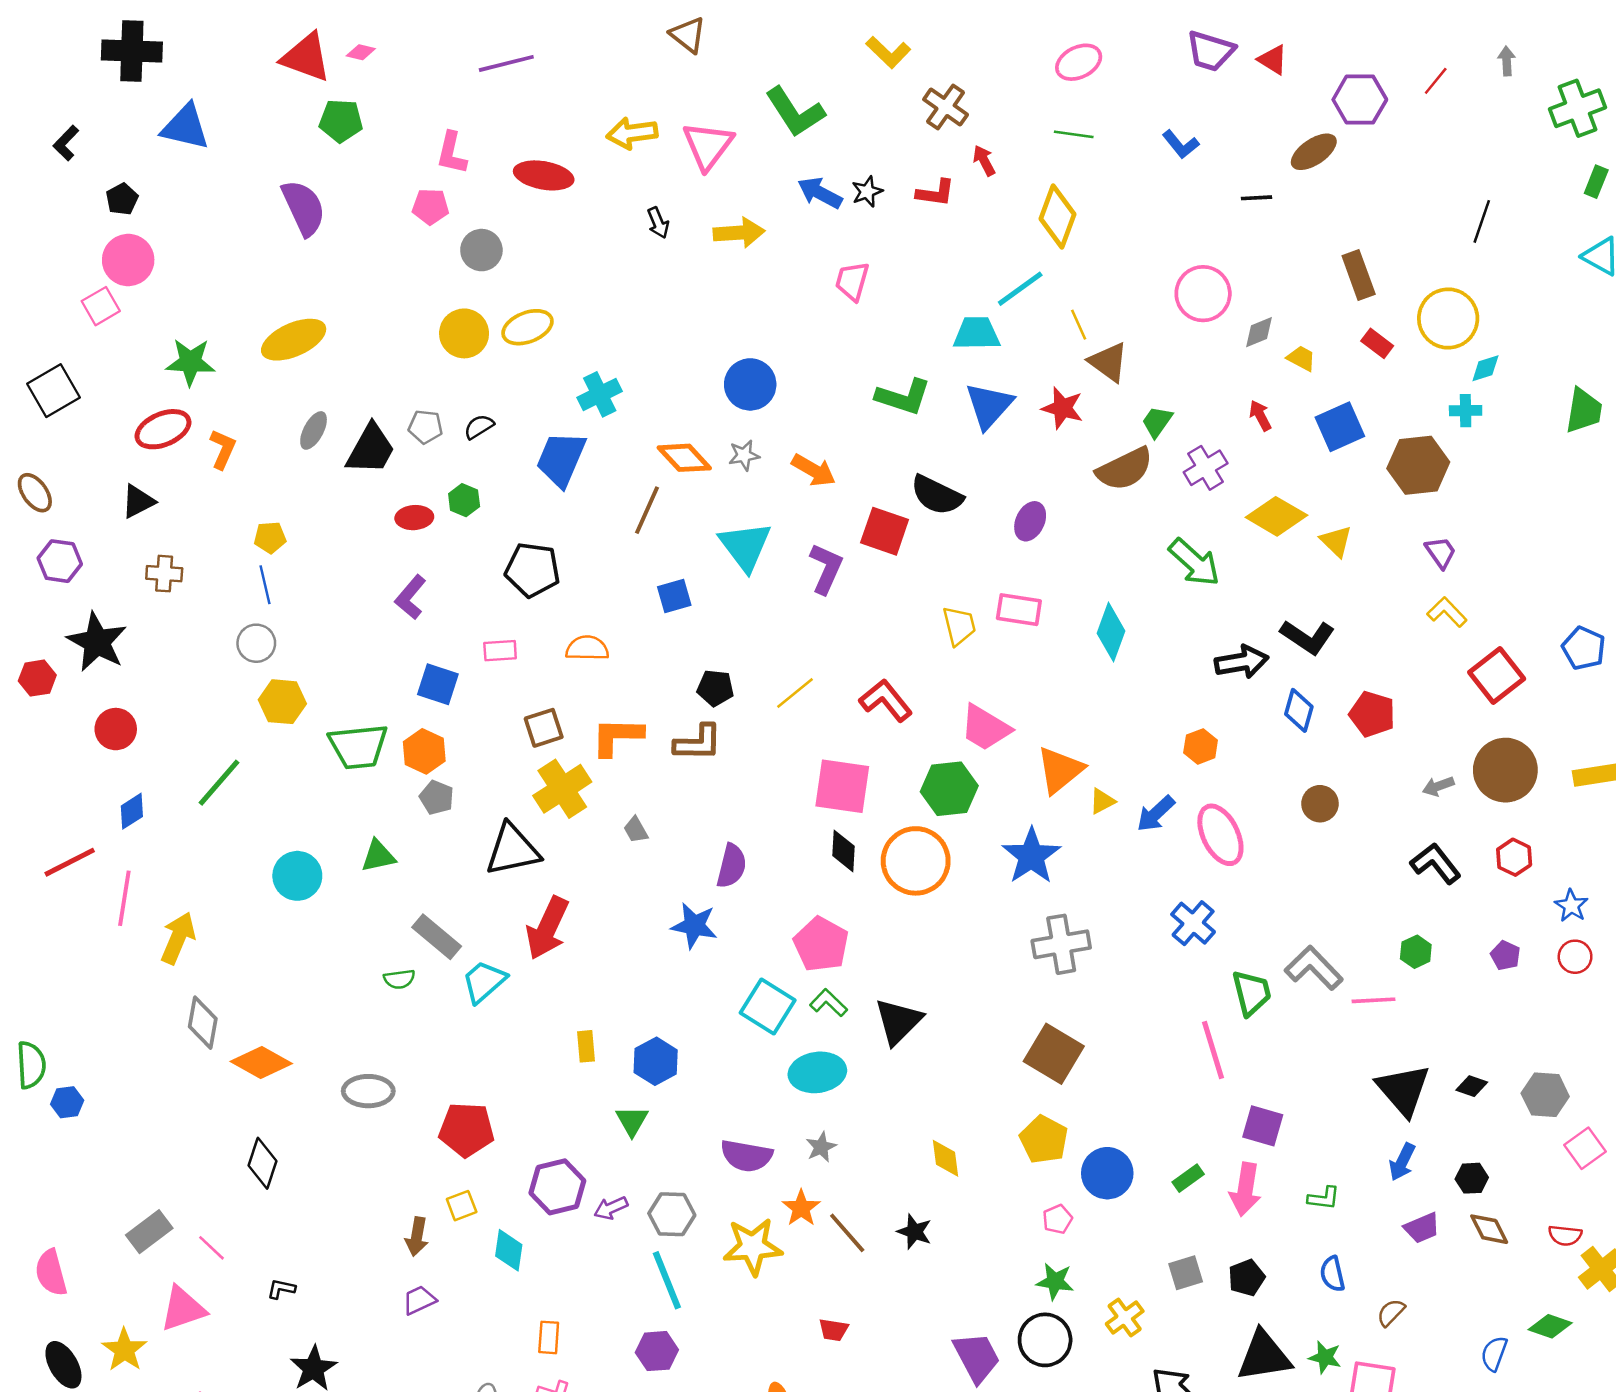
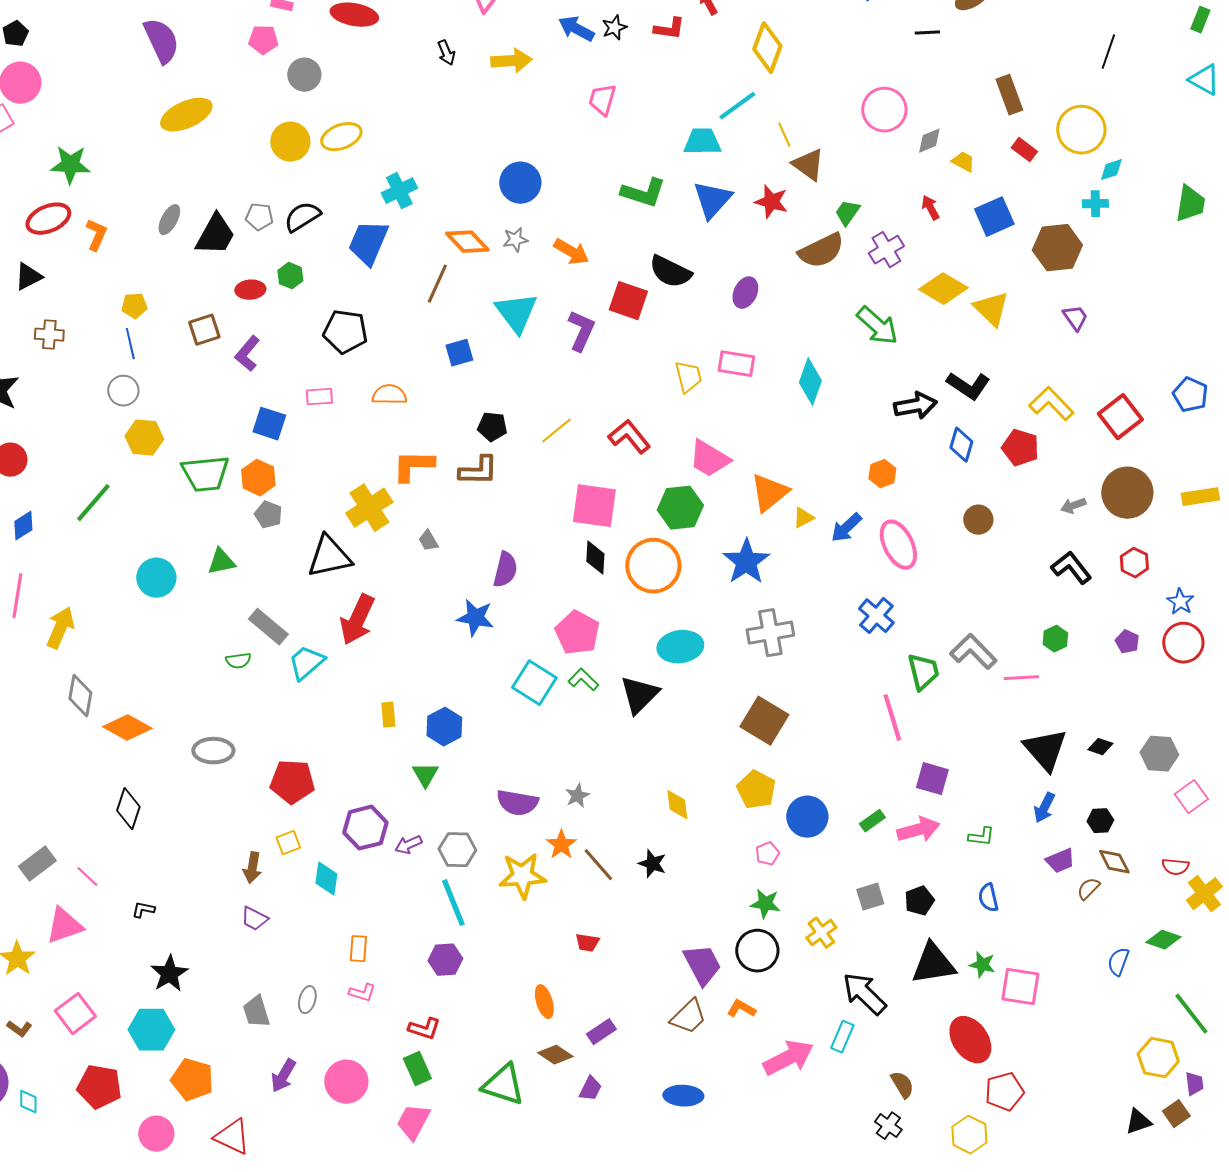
yellow ellipse: (294, 340) -> (186, 115), moved
black semicircle: (479, 427) -> (302, 217), size x1.5
yellow triangle: (1336, 541) -> (991, 309), size x1.4
yellow L-shape: (1447, 612) -> (1051, 404), moved, size x1.4
brown square: (544, 728) -> (204, 330), moved
red circle: (1575, 957) -> (1183, 643), size x1.5
cyan ellipse: (817, 1072) -> (680, 647), moved
pink arrow: (1245, 1189) -> (918, 830), turned -114
purple trapezoid: (419, 1300) -> (254, 919), turned -128
brown semicircle: (1391, 1313) -> (1088, 889), moved

